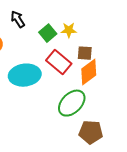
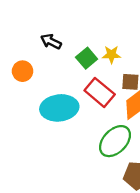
black arrow: (18, 19) -> (51, 41), turned -30

